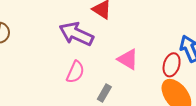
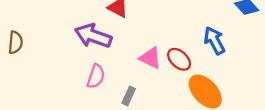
red ellipse: (172, 65) -> (179, 59), moved, turned -60

